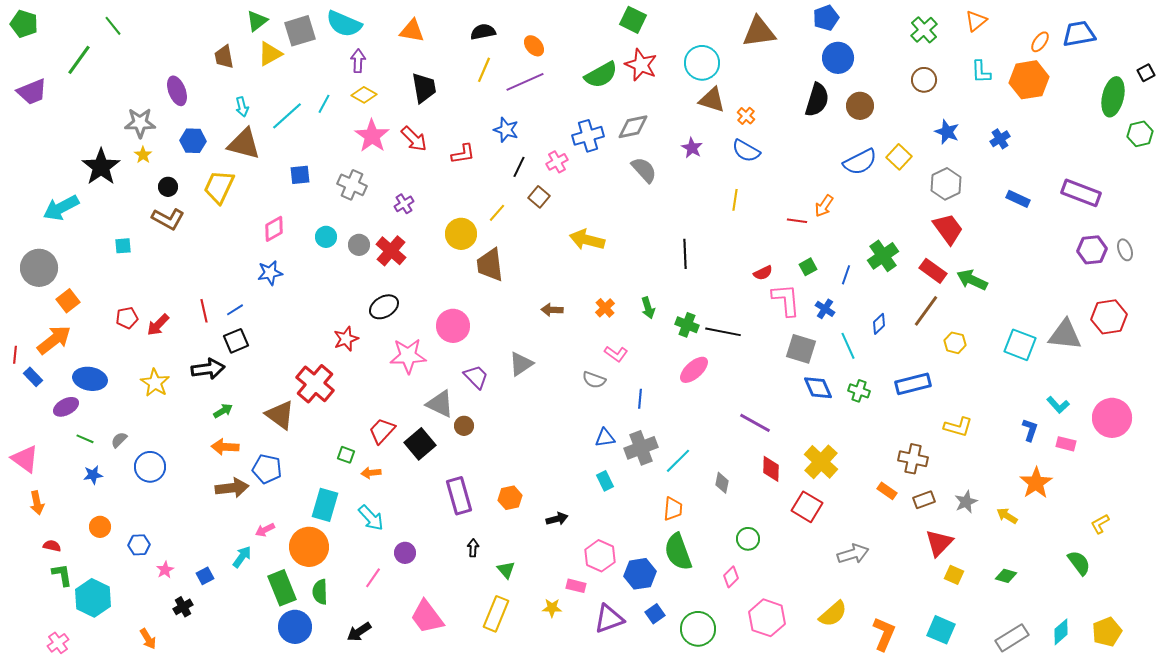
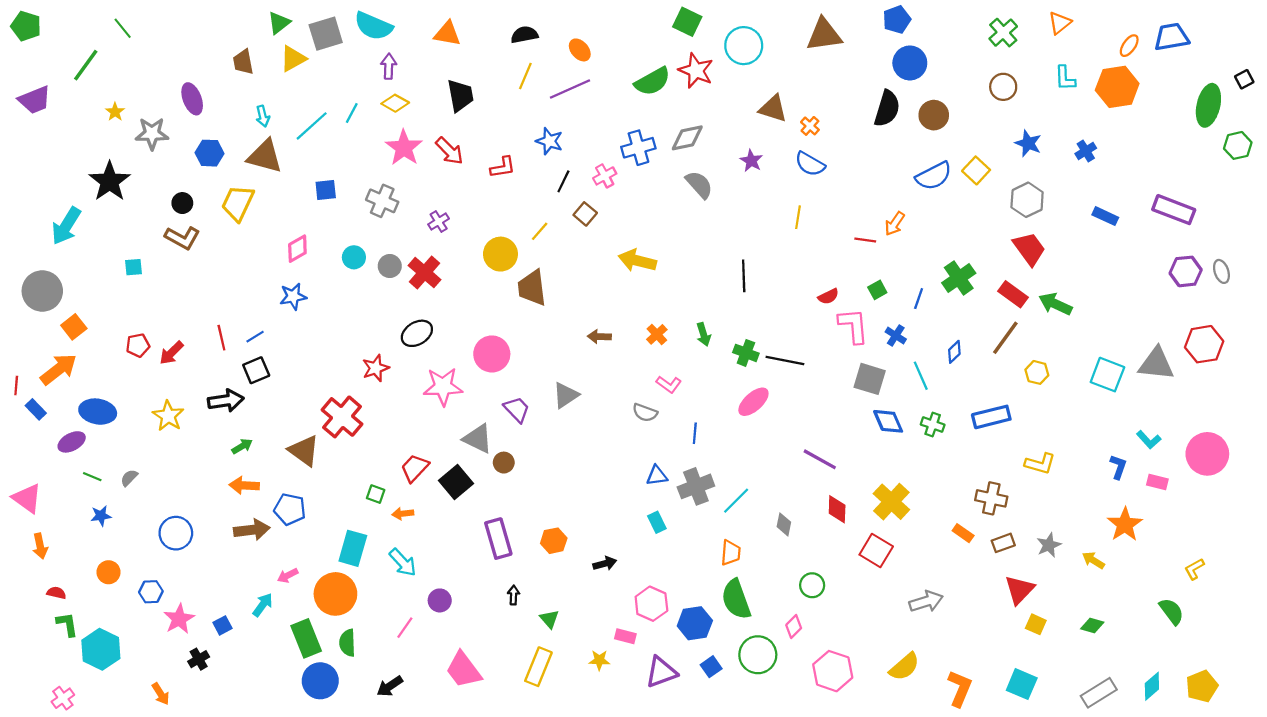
cyan circle: (702, 63) -> (744, 46), moved
yellow star: (143, 155) -> (115, 112), moved
cyan arrow: (61, 208) -> (66, 226), turned -30
blue circle: (150, 467) -> (176, 533), moved
pink star: (165, 570) -> (179, 619), size x1.6
green circle: (698, 629) -> (758, 655), moved

